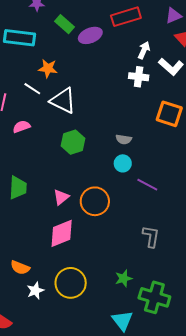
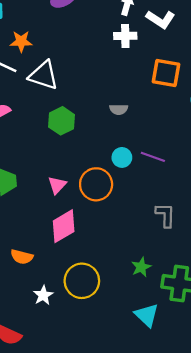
cyan circle: (123, 163) -> (122, 157), moved
orange semicircle: (20, 268) -> (22, 257), moved

